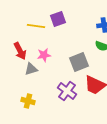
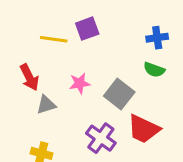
pink star: (44, 55) -> (80, 83), moved
gray square: (79, 62) -> (119, 94), turned -30

